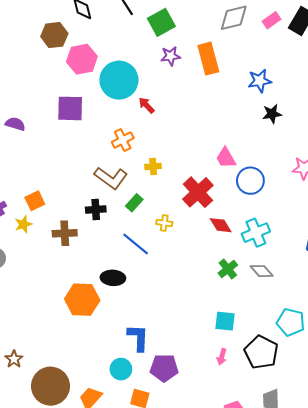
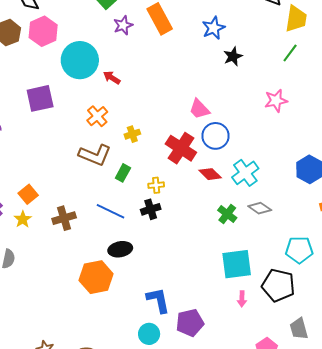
pink hexagon: (82, 59) -> (43, 31), moved
blue circle: (250, 181) -> (216, 136), moved
black cross: (96, 209) -> (151, 209), moved
blue line: (136, 244) -> (110, 211), moved
cyan square: (225, 321) -> (237, 264), size x1.5

